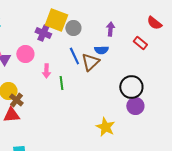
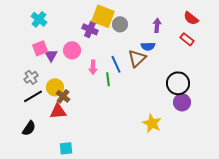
red semicircle: (154, 23) -> (191, 18), moved
blue line: (74, 56) -> (116, 64), moved

